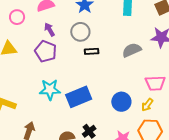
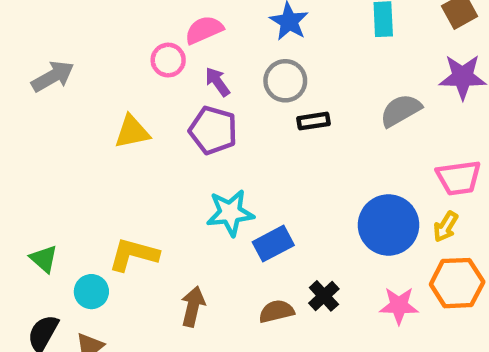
pink circle: (17, 17) -> (168, 60), moved
blue rectangle: (79, 97) -> (273, 244), moved, size x0.7
blue circle: (121, 102) -> (389, 225), size x1.4

